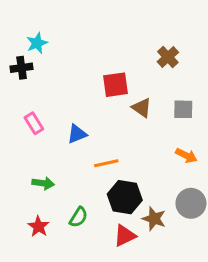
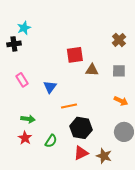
brown cross: (168, 57) -> (119, 40), moved
brown triangle: (142, 108) -> (92, 70), turned -32
blue triangle: (77, 134) -> (50, 87), turned -32
brown star: (154, 219) -> (104, 156), moved
red star: (38, 226) -> (25, 138), moved

